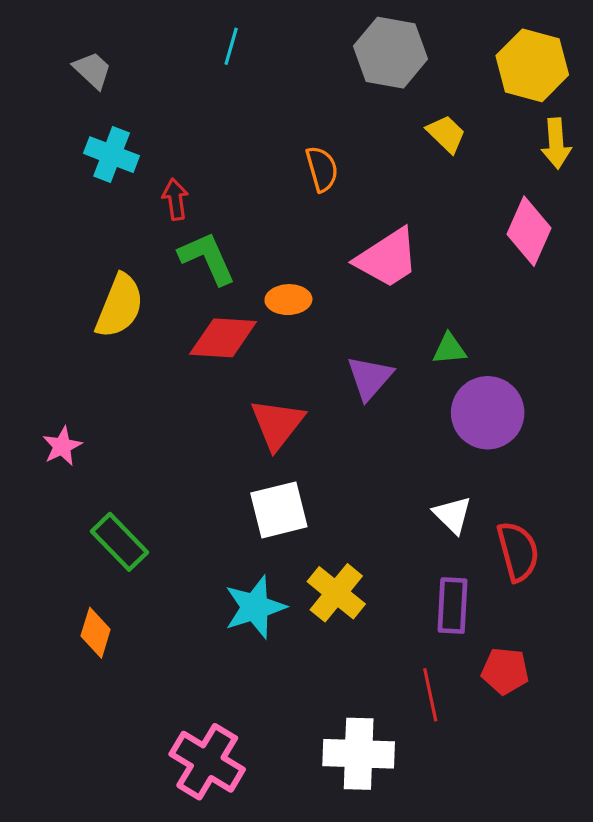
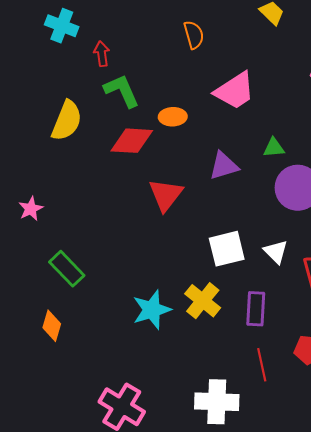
purple triangle: (370, 378) -> (224, 166), turned 32
white square: (279, 510) -> (227, 249), moved
purple rectangle: (453, 606) -> (256, 309), moved

